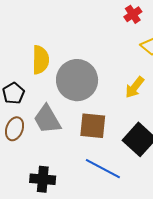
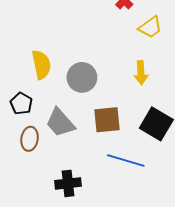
gray circle: (77, 80) -> (82, 77), size x0.7
yellow arrow: (135, 87) -> (141, 73), turned -30

